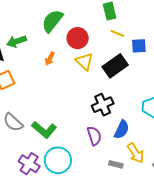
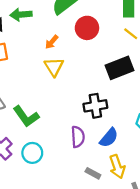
yellow triangle: (84, 61) -> (54, 67), moved
cyan circle: (58, 160) -> (32, 153), size x0.7

